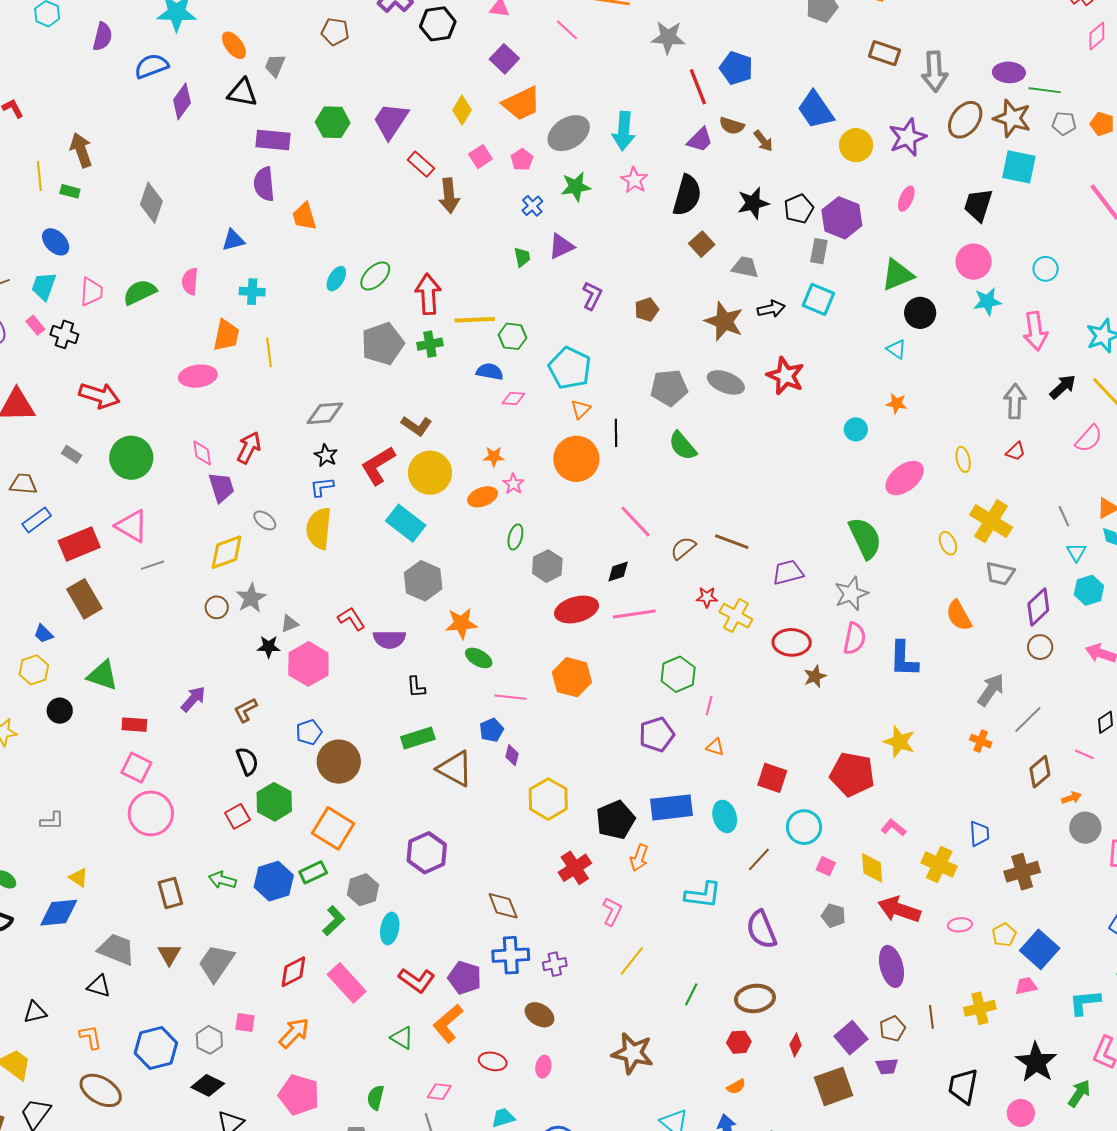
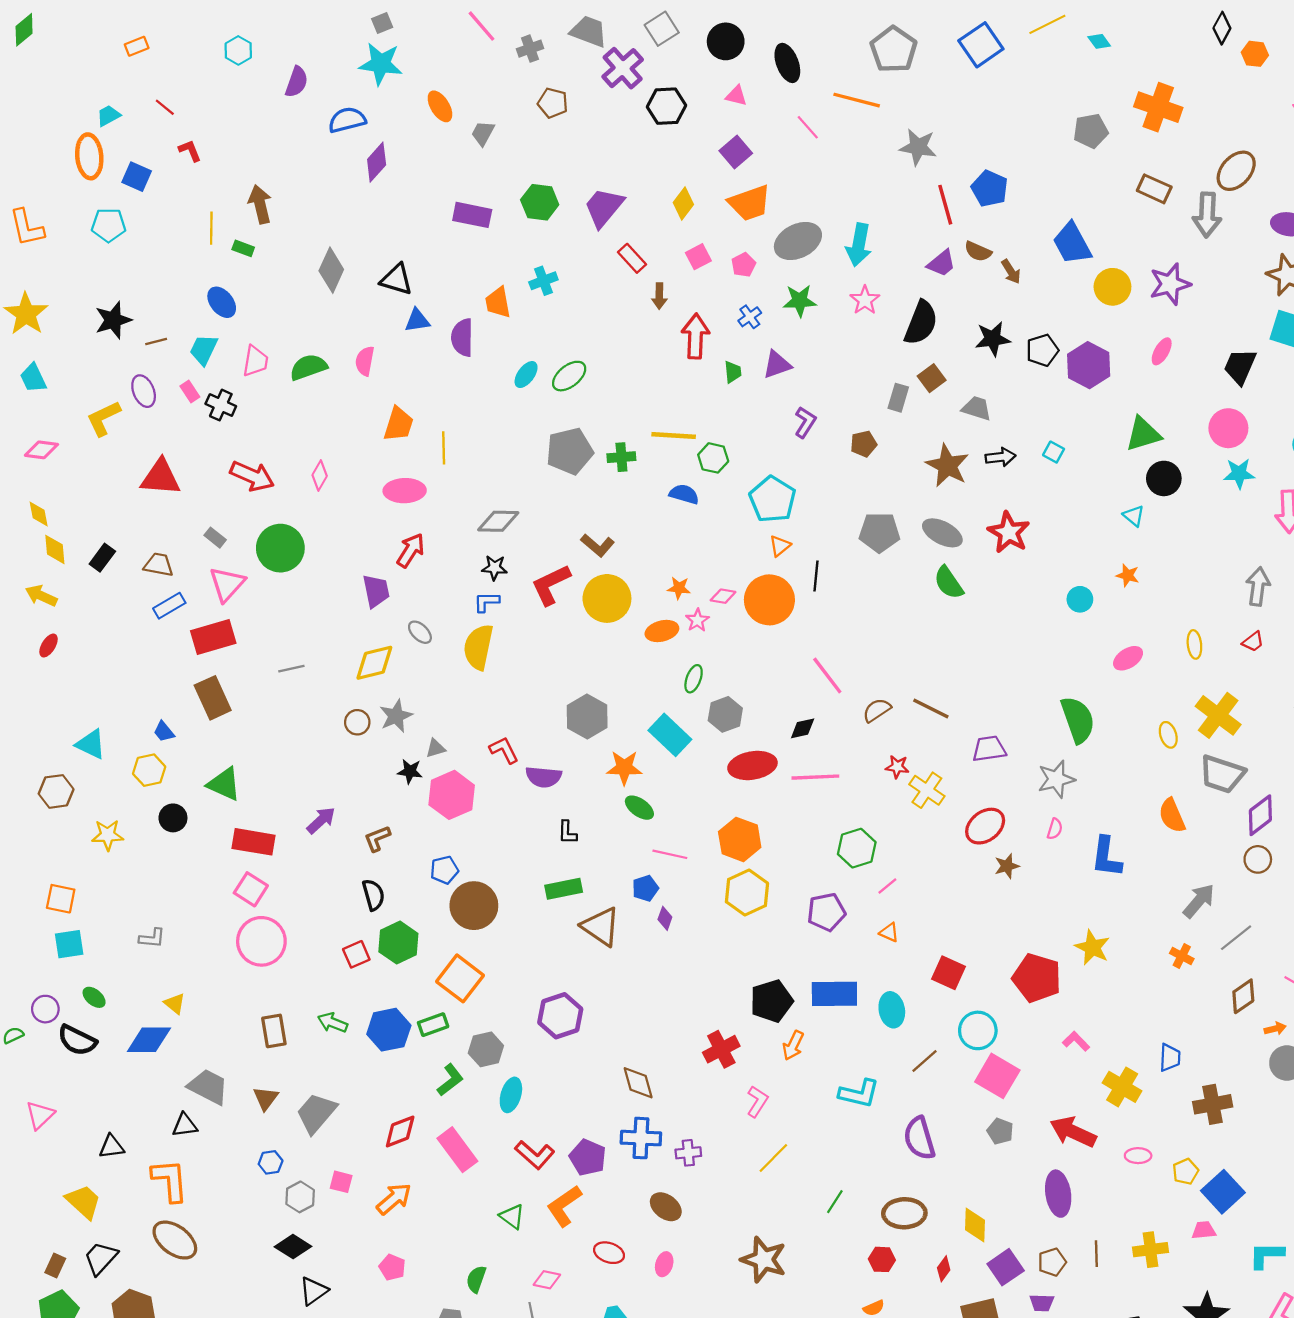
black triangle: (242, 93) -> (396, 279), moved
brown ellipse: (965, 120) -> (1236, 171), moved
purple semicircle: (264, 184) -> (462, 338), moved
brown arrow: (449, 196) -> (659, 296), size x0.7
gray rectangle: (819, 251) -> (898, 398), moved
cyan cross: (252, 292) -> (543, 281), moved, turned -30
red arrow: (428, 294) -> (695, 336), moved
cyan square: (818, 299) -> (1054, 452), size x0.6
pink ellipse: (198, 376) -> (405, 491), moved
pink diamond: (513, 399) -> (723, 596), moved
green semicircle: (683, 446) -> (949, 583), moved
pink diamond: (202, 453) -> (320, 476), moved, turned 32
black star: (326, 455) -> (495, 568), turned -30
pink ellipse: (905, 478) -> (1128, 658), size x0.7
cyan rectangle: (406, 523) -> (670, 735), moved
pink triangle: (132, 526) -> (227, 584), moved, turned 36
gray trapezoid: (1000, 573) -> (1222, 774), size x1.4
pink semicircle: (854, 638) -> (1055, 829), size x0.6
red ellipse: (792, 642) -> (985, 826), turned -45
pink line: (709, 705) -> (887, 886), turned 30
red rectangle: (134, 725) -> (253, 842), size x1.5
yellow hexagon: (548, 799) -> (747, 893), moved
pink square: (826, 866) -> (997, 1076), size x2.0
yellow diamond: (872, 868) -> (975, 1225), moved
black triangle: (99, 986) -> (185, 1125), turned -30
orange L-shape: (91, 1037) -> (170, 1180), size x1.6
blue hexagon: (156, 1048) -> (271, 1162), moved, size x0.5
pink pentagon: (299, 1095) -> (392, 1267), size x0.6

